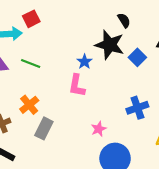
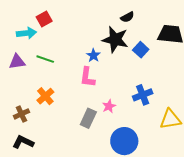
black semicircle: (124, 20) -> (127, 17), turned 96
gray rectangle: (44, 128) -> (88, 118), moved
pink star: (99, 129) -> (109, 106), moved

